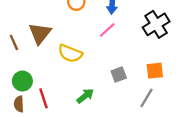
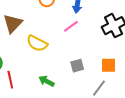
green arrow: (85, 96) -> (46, 81), turned -119

